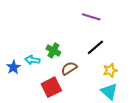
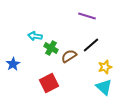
cyan arrow: (32, 60) -> (35, 36), moved
brown semicircle: (69, 68) -> (69, 56), moved

